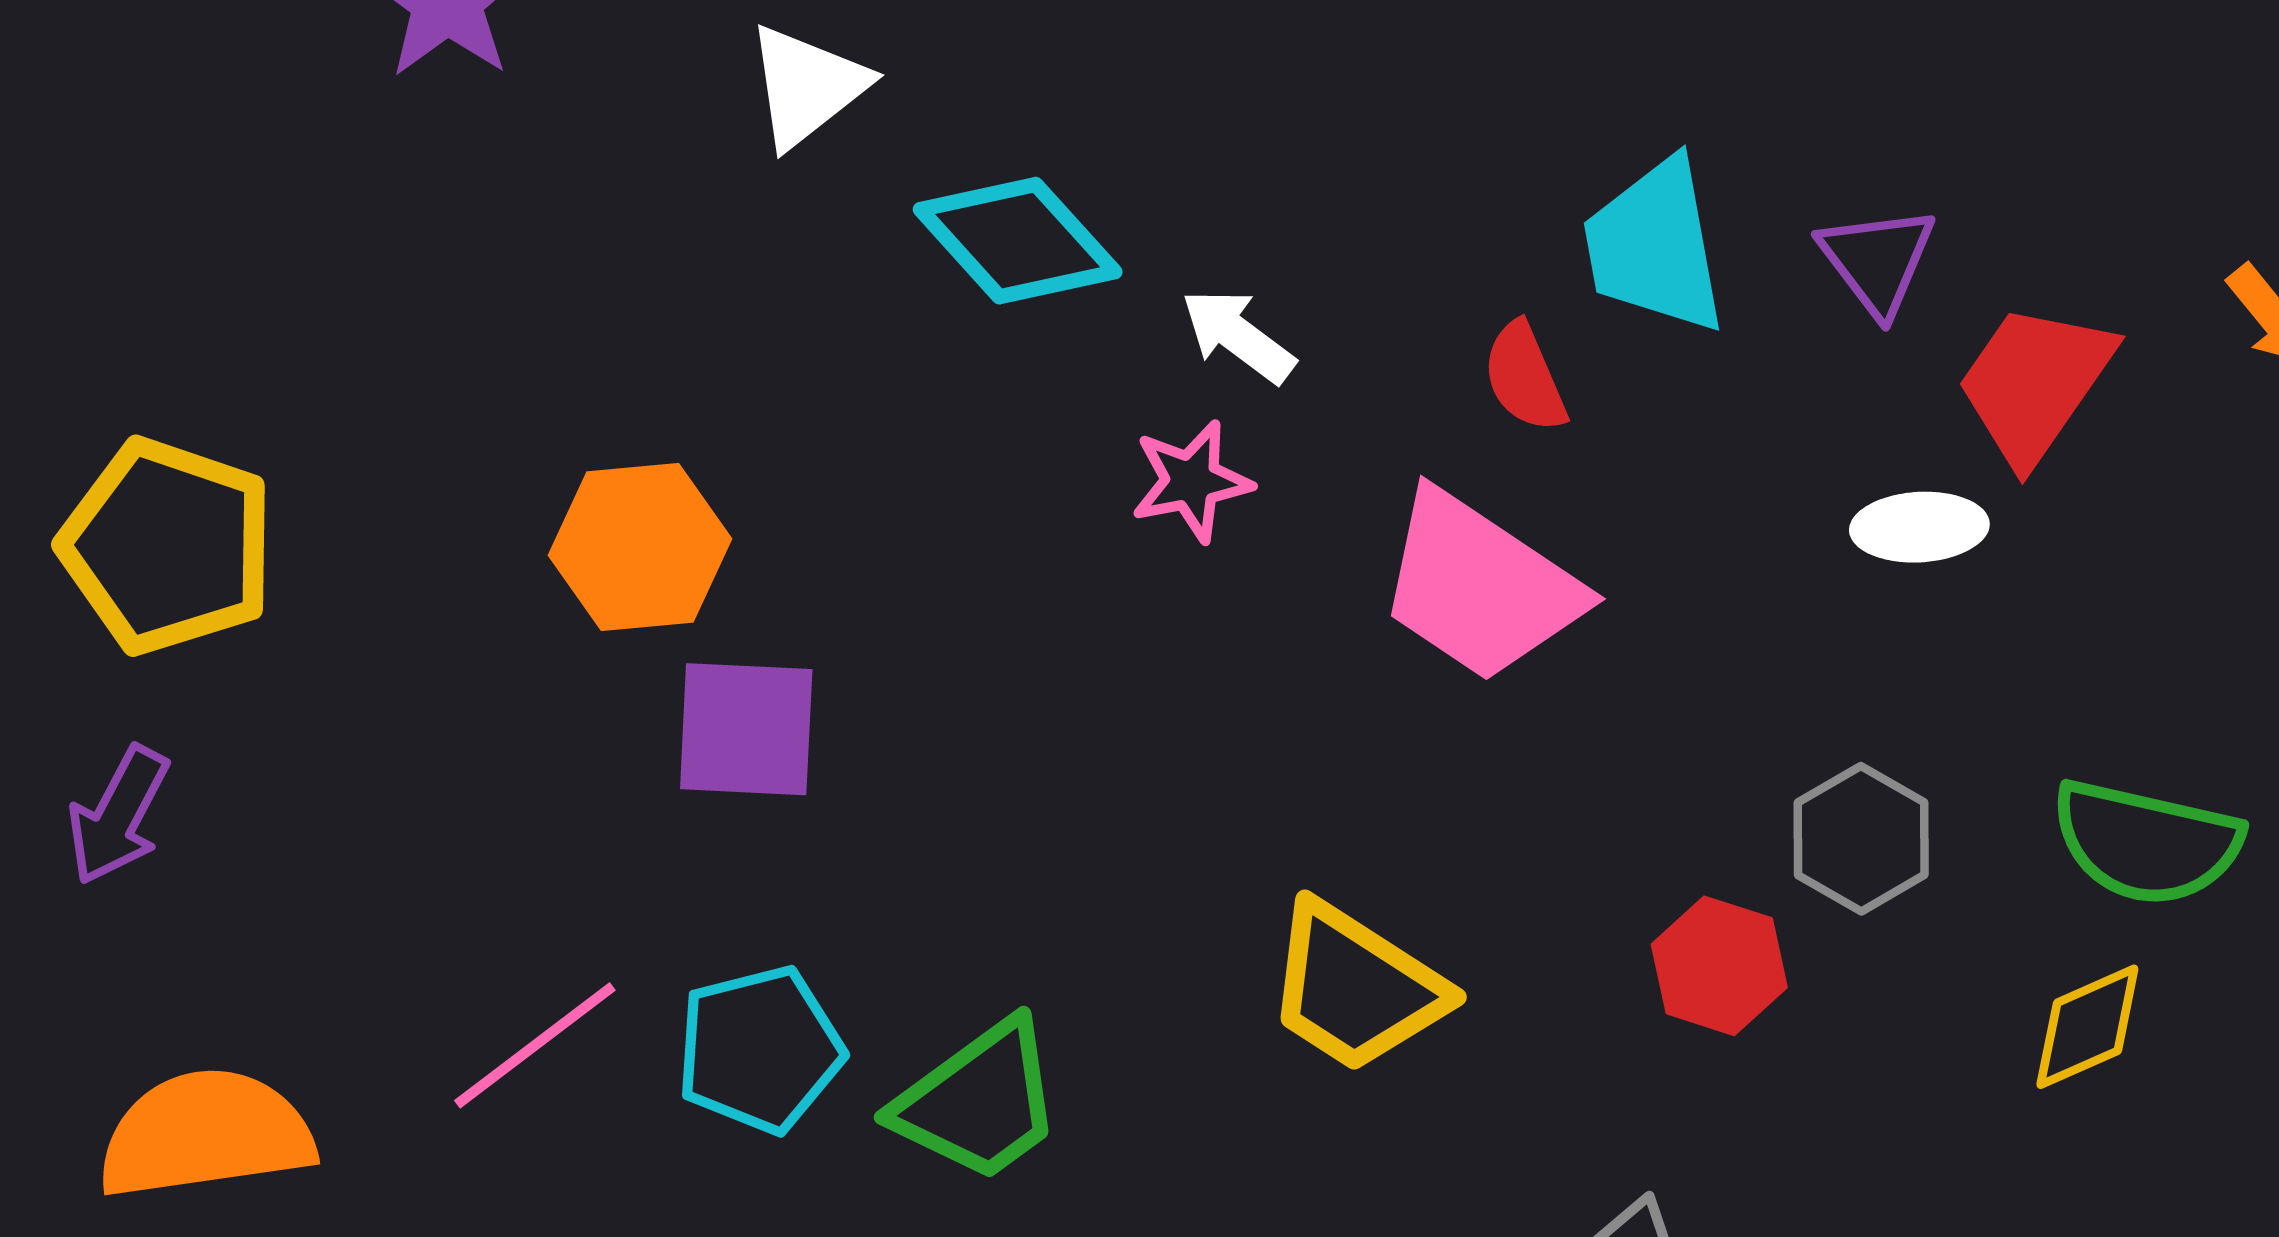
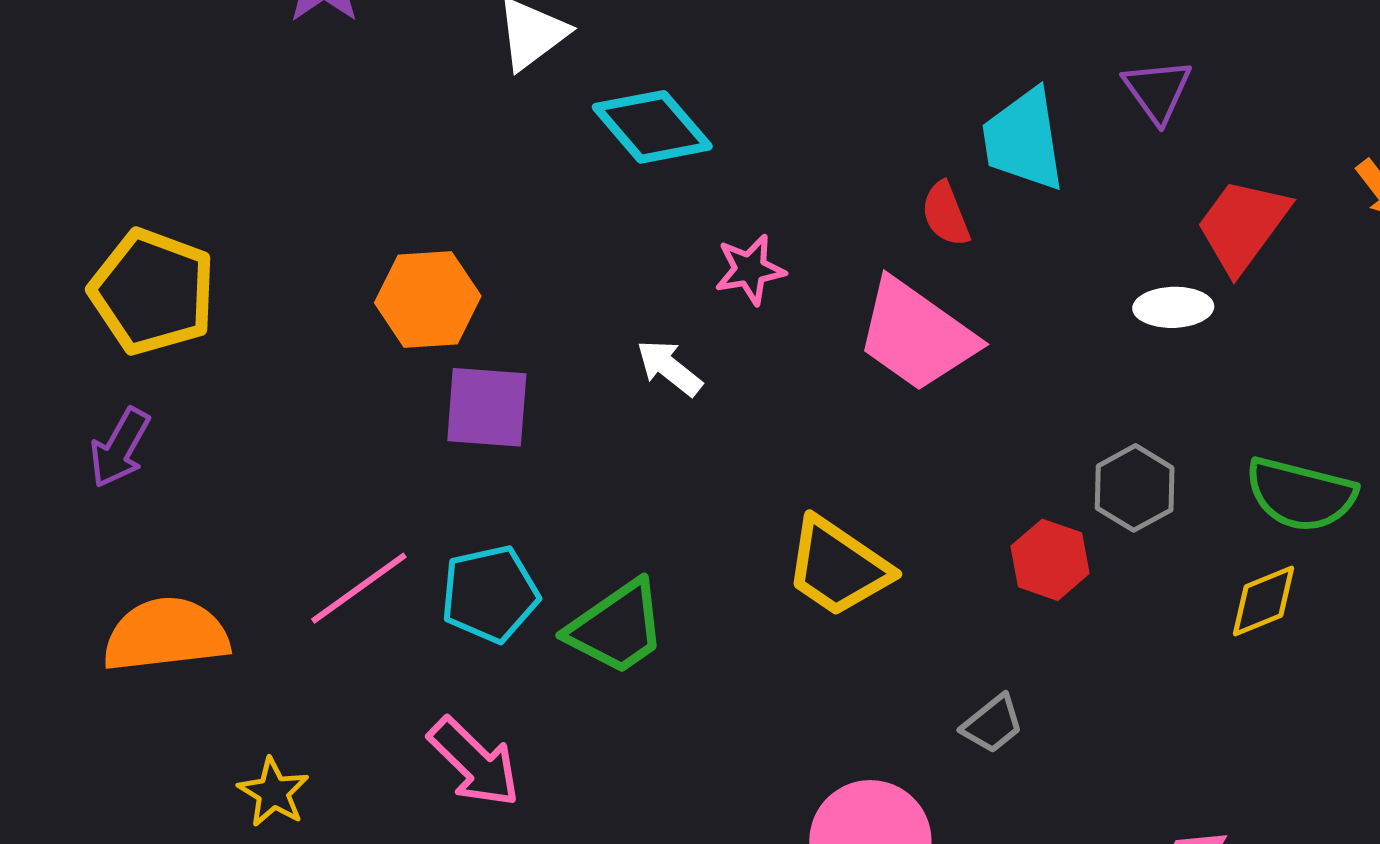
purple triangle: (1877, 260) -> (1157, 91), moved
white arrow: (1238, 336) -> (669, 368), moved

